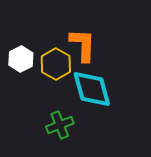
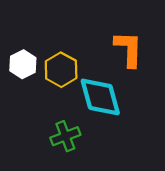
orange L-shape: (83, 45) -> (129, 49), moved

